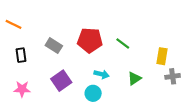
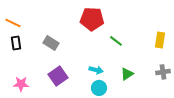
red pentagon: (90, 40) -> (92, 19), moved
black rectangle: (21, 55) -> (16, 43), moved
yellow rectangle: (162, 56) -> (160, 40), moved
cyan circle: (93, 93) -> (99, 88), moved

